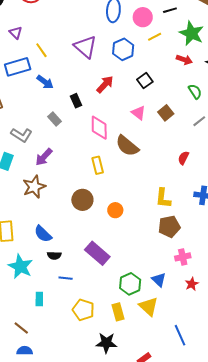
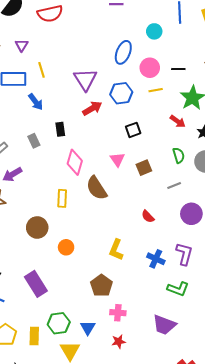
red arrow: (105, 84) -> (92, 108), moved
red semicircle: (183, 158) -> (148, 216), turned -88
brown pentagon: (169, 227) -> (101, 286), moved, turned 30
yellow rectangle: (118, 312) -> (34, 336), moved

